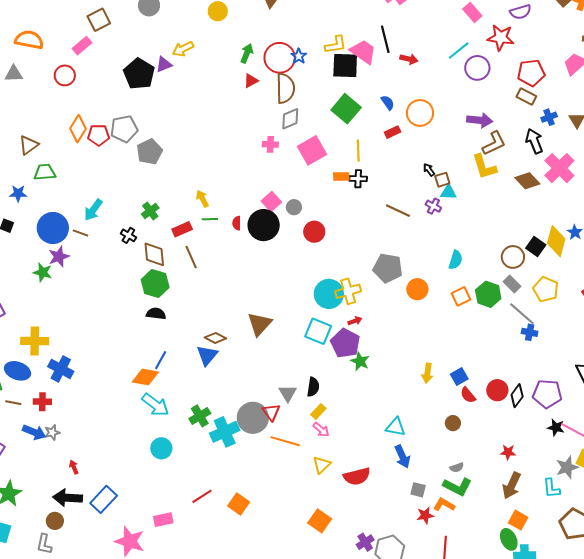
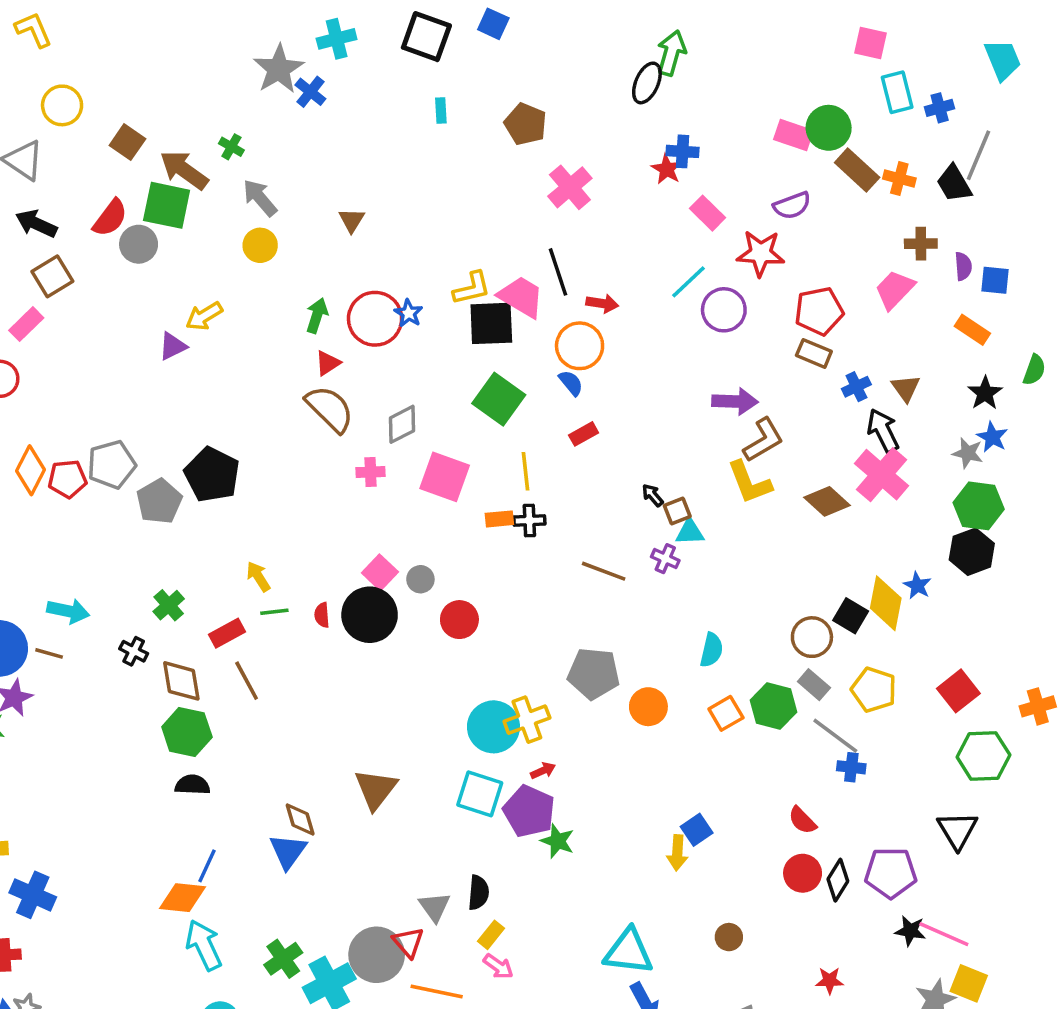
black pentagon: (139, 74) -> (212, 475), moved
brown semicircle: (285, 88) -> (330, 409), moved, turned -40
orange circle: (420, 113) -> (580, 346), moved
black arrow: (534, 141) -> (883, 431), moved
pink square: (312, 150) -> (445, 477), turned -36
cyan arrow: (93, 210) -> (68, 611), turned -110
brown diamond: (215, 338) -> (300, 819), turned 50
blue square: (459, 376) -> (697, 830), moved
red semicircle: (468, 395) -> (802, 820), moved
cyan arrow: (155, 405) -> (204, 945), turned -148
cyan triangle: (395, 427) -> (629, 952), size x1.4

